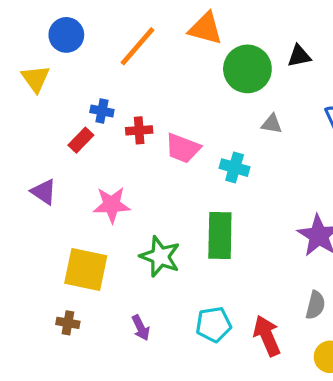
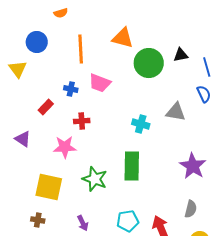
orange line: (137, 46) -> (81, 49), turned -44
blue cross: (102, 111) -> (71, 89), moved
gray triangle: (272, 124) -> (176, 112), moved, size x1.5
red cross: (139, 130) -> (82, 121), moved
pink trapezoid: (183, 148) -> (100, 83), moved

